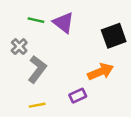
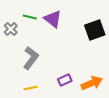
gray cross: (19, 47) -> (11, 29), moved
orange arrow: (101, 72) -> (92, 83), moved

